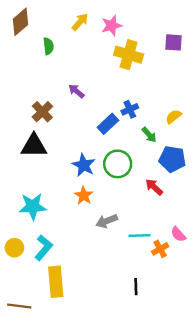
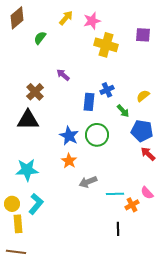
green semicircle: (48, 46) -> (40, 38), turned -136
blue rectangle: (108, 124) -> (89, 102), turned -42
red arrow: (154, 187) -> (148, 154), moved
yellow rectangle: (56, 282) -> (18, 224), moved, size x0.7
black line: (136, 287) -> (118, 229), moved

